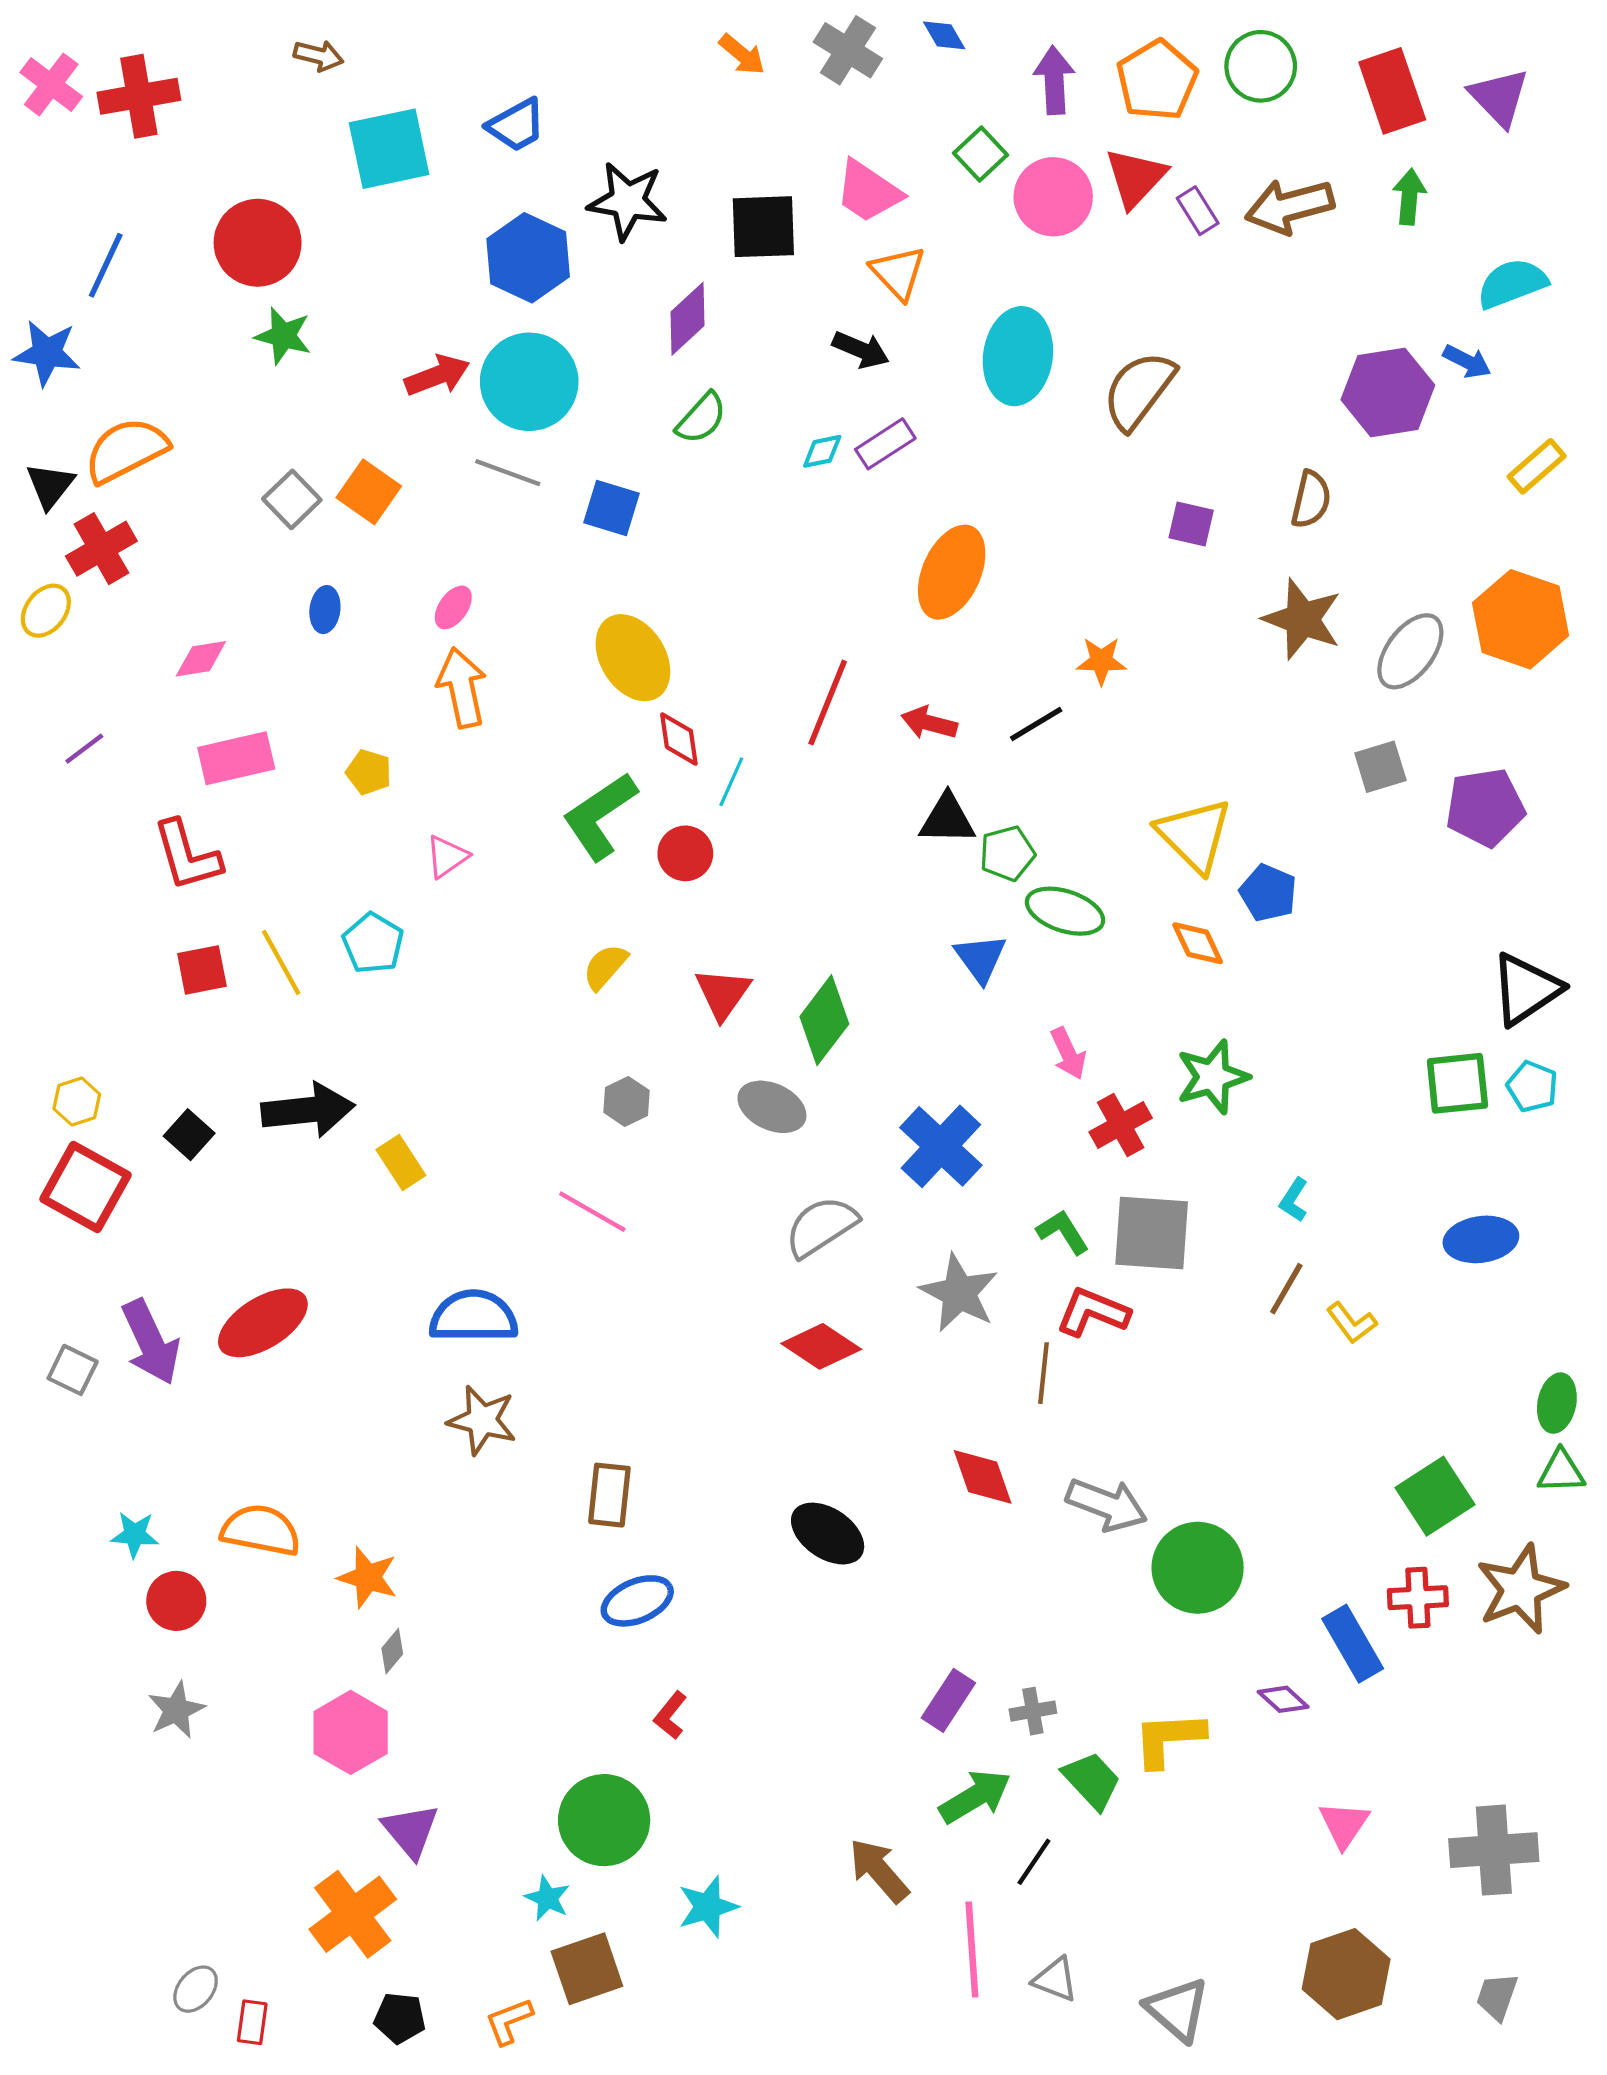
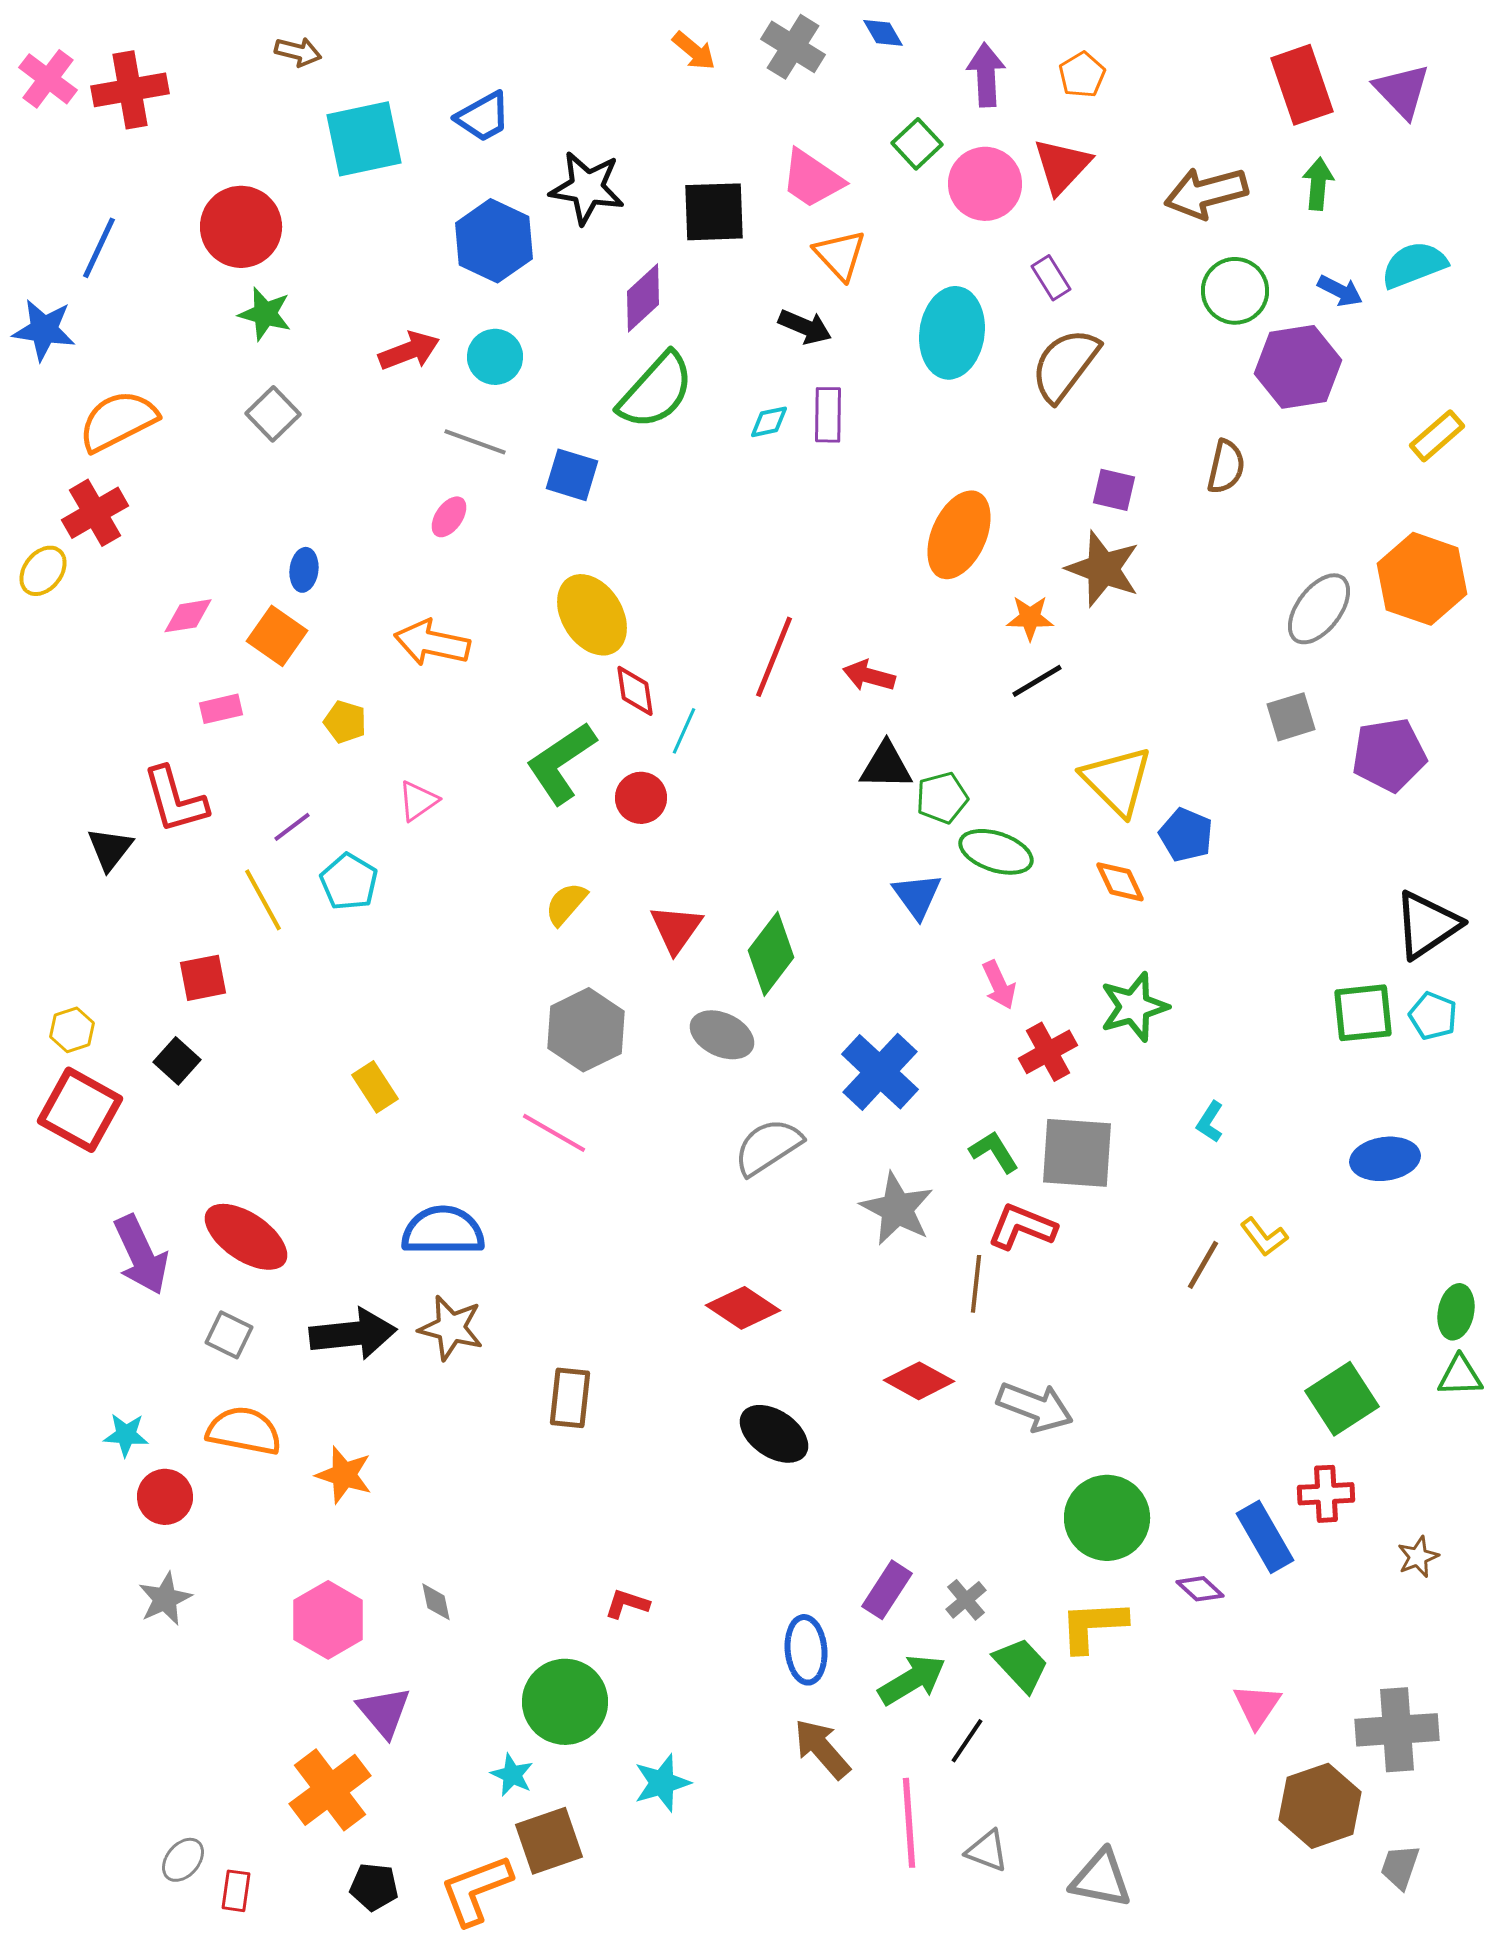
green circle: (1261, 66) -> (1235, 291), moved
orange pentagon: (1157, 80) -> (1082, 75), size x0.6
purple rectangle: (1198, 211) -> (1051, 278), moved
blue arrow: (1467, 361) -> (1340, 291), moved
cyan circle: (529, 382) -> (495, 357), size x0.6
green semicircle: (701, 418) -> (656, 391), size x1.6
purple rectangle: (885, 444) -> (828, 415), turned -56
black triangle: (50, 486) -> (110, 849), moved
orange square: (369, 492) -> (277, 636), moved
gray square: (292, 499) -> (273, 414), moved
orange ellipse: (952, 572) -> (959, 535), moved
pink ellipse: (453, 607) -> (449, 517), moved
brown star: (1302, 619) -> (1103, 569), moved
orange arrow: (462, 688) -> (432, 643), turned -66
black line: (1036, 724) -> (1037, 681), moved
purple line: (84, 749) -> (292, 827), moved
pink rectangle: (236, 758) -> (221, 709), size x0.6
red square: (202, 970) -> (203, 978), moved
gray hexagon: (627, 1101) -> (586, 1030), size x1.8
black arrow: (308, 1110) -> (353, 1334), moved
brown line: (1286, 1289) -> (1203, 1265), moved
red ellipse: (263, 1323) -> (246, 1237), turned 66
red diamond: (821, 1346) -> (743, 1308), moved
gray square: (73, 1370) -> (229, 1335), moved
red diamond: (983, 1477) -> (919, 1381), turned -42
green circle: (1198, 1568) -> (1107, 1518), moved
brown star: (1521, 1589) -> (1418, 1557), moved, size x0.5
blue ellipse: (637, 1601) -> (806, 1650), moved, turned -72
gray diamond: (392, 1651) -> (436, 1602), moved, turned -51
gray cross: (1033, 1711) -> (966, 1600), turned -30
red L-shape: (670, 1715) -> (627, 1604), turned 69
brown hexagon: (1346, 1974) -> (1320, 1806), moved
gray triangle: (1177, 2009) -> (1101, 1879), turned -30
orange L-shape: (509, 2021) -> (476, 1890), size x1.6

